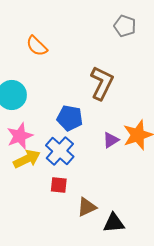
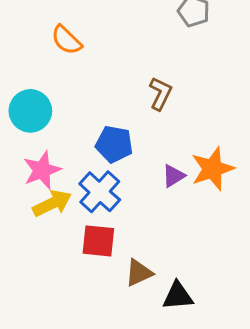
brown L-shape: (102, 83) -> (160, 94), size x0.7
red square: (59, 185) -> (98, 241), size x1.4

